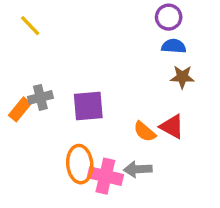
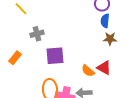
blue semicircle: (174, 46) -> (105, 21), turned -88
gray cross: (40, 97) -> (37, 34), moved

